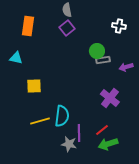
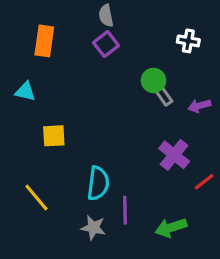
gray rectangle: (103, 60) -> (163, 95), turned 64
yellow line: (40, 121) -> (36, 198), moved, turned 66
red line: (102, 130) -> (204, 182), moved
gray star: (69, 144) -> (93, 228), moved

